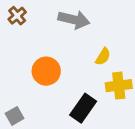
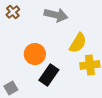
yellow semicircle: (103, 57) -> (78, 43), size x1.5
black rectangle: (83, 108) -> (49, 75), moved

